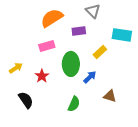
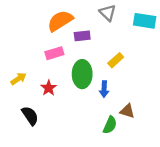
purple rectangle: (79, 31) -> (82, 36), moved
cyan rectangle: (122, 35) -> (145, 21), moved
blue arrow: (90, 77) -> (104, 89), turned 136
green semicircle: (74, 104) -> (110, 125), moved

